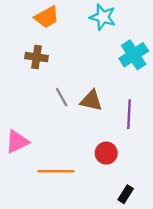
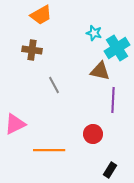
cyan star: (103, 17) -> (94, 33), moved, size x0.7
brown triangle: (91, 101) -> (100, 71), moved

